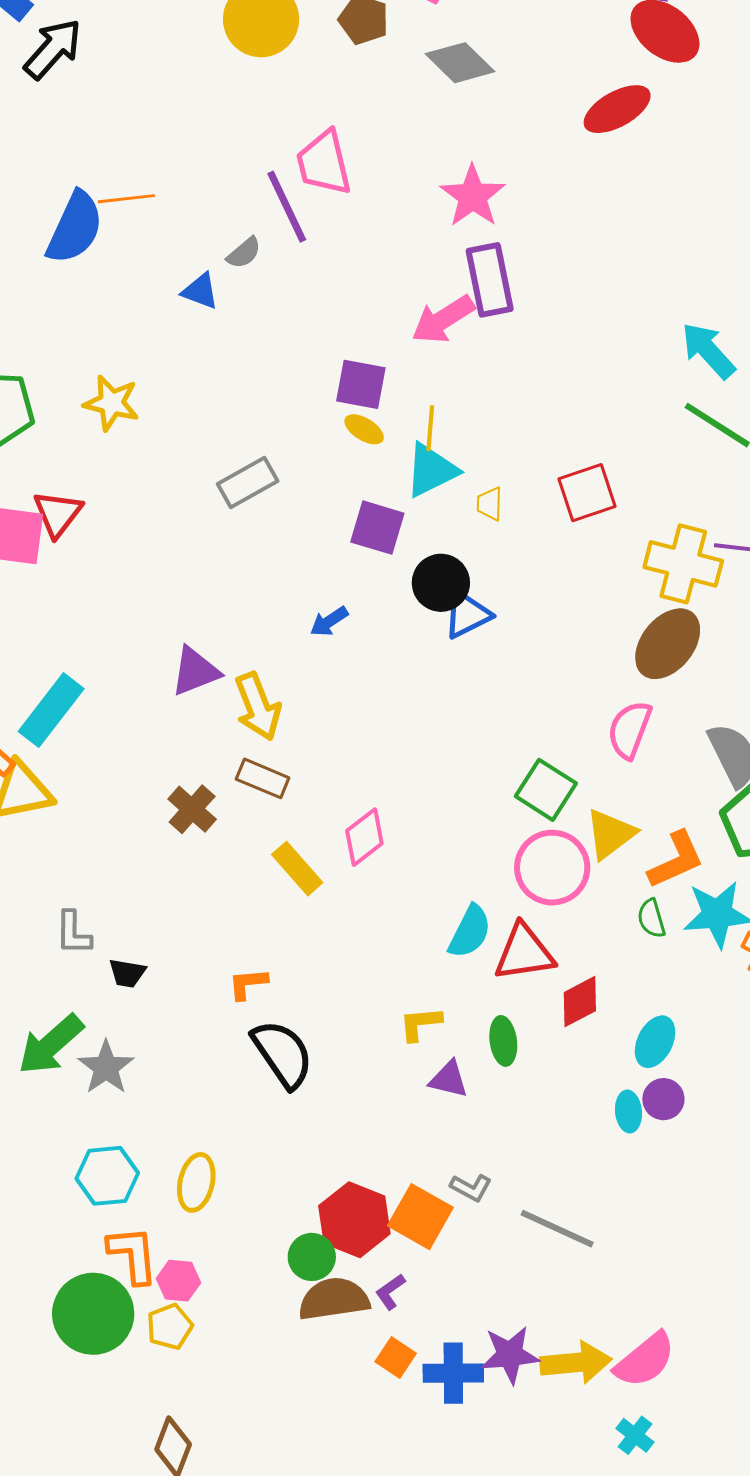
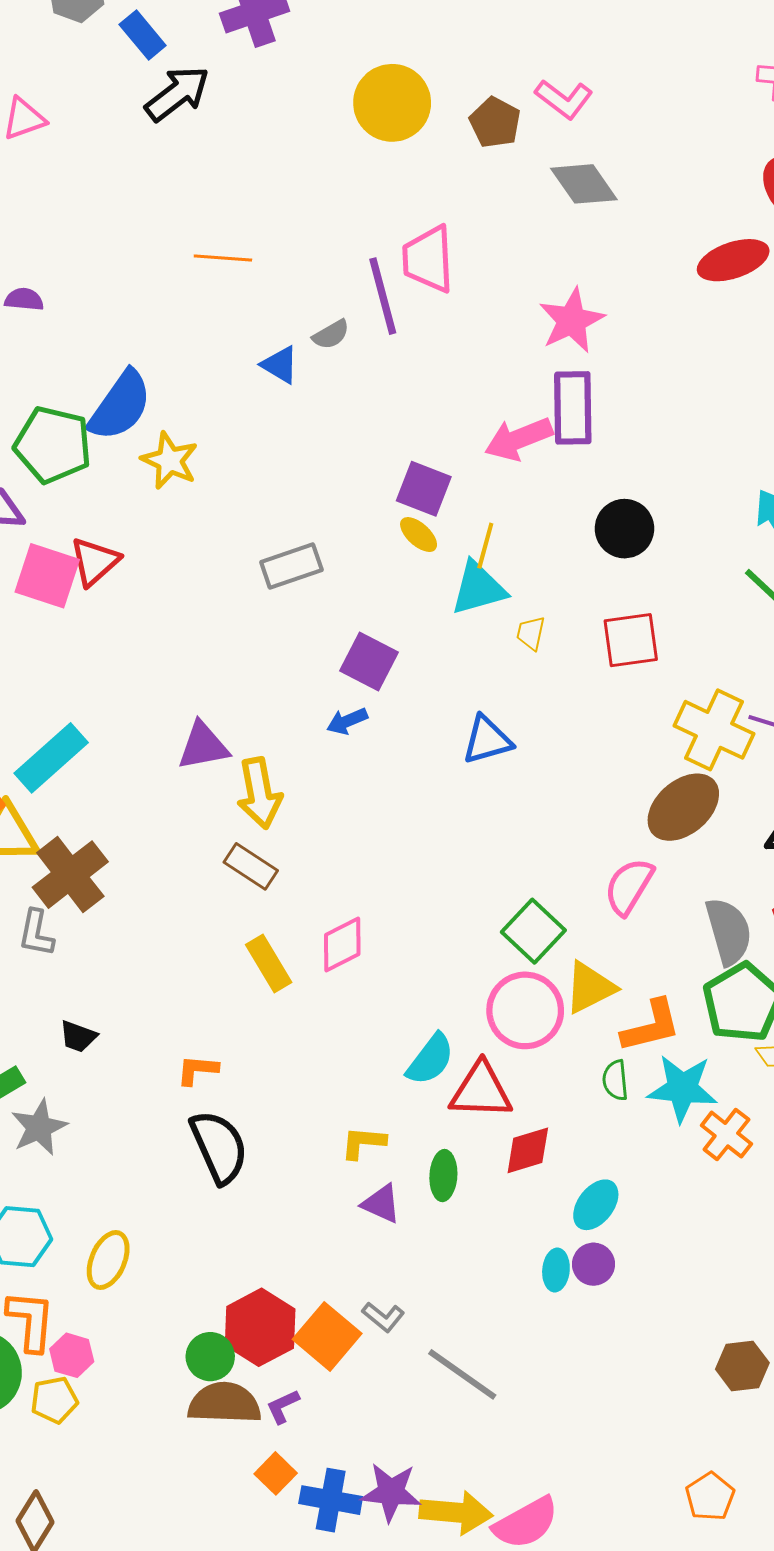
blue semicircle: (75, 228) -> (120, 406), moved
purple square: (377, 528) -> (369, 661), moved
black circle: (441, 583) -> (624, 529), moved
brown cross: (192, 809) -> (70, 875), moved, size x1.5
gray L-shape: (73, 933) -> (36, 933), moved

